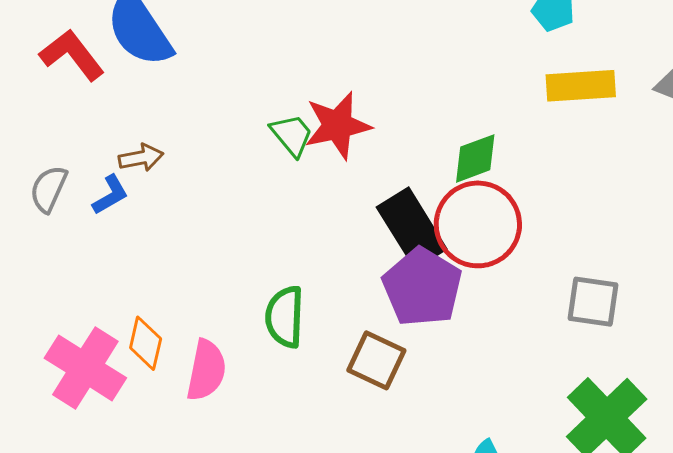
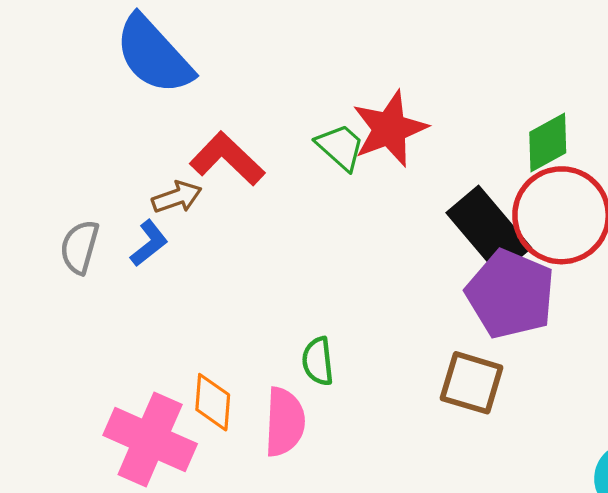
red L-shape: (72, 55) -> (227, 159), moved
green semicircle: (285, 317) -> (318, 361), moved, size x0.7

